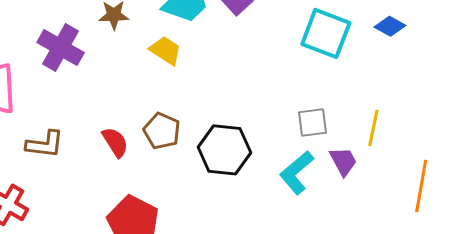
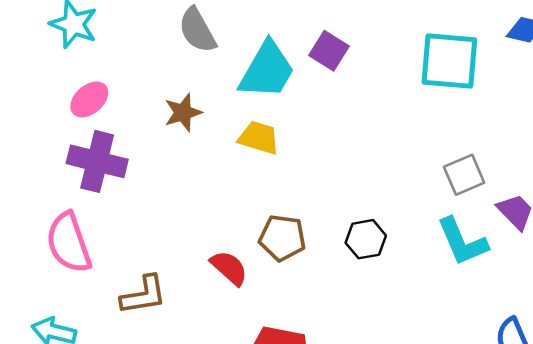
purple cross: (61, 47) -> (97, 161), moved
black hexagon: (224, 150) -> (366, 239), size x0.6
cyan L-shape: (297, 173) -> (462, 242), turned -57

